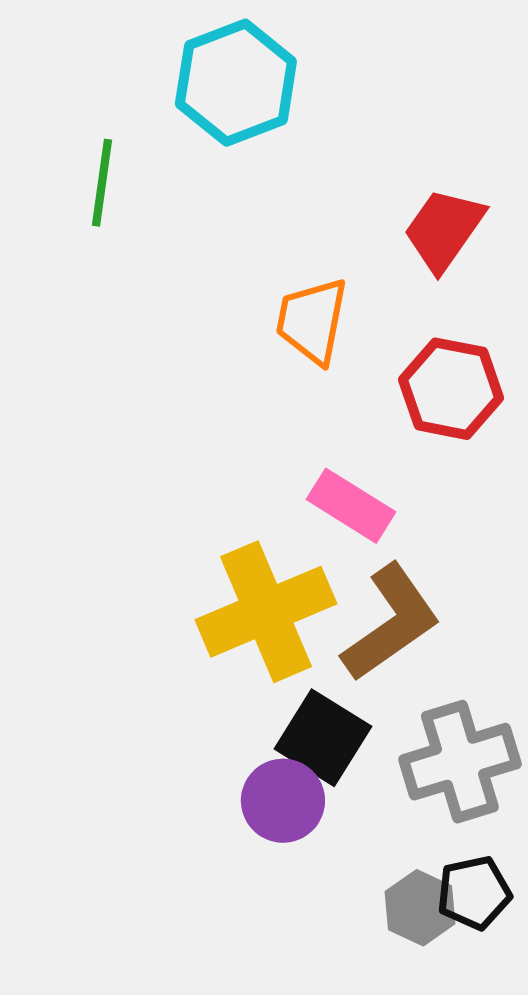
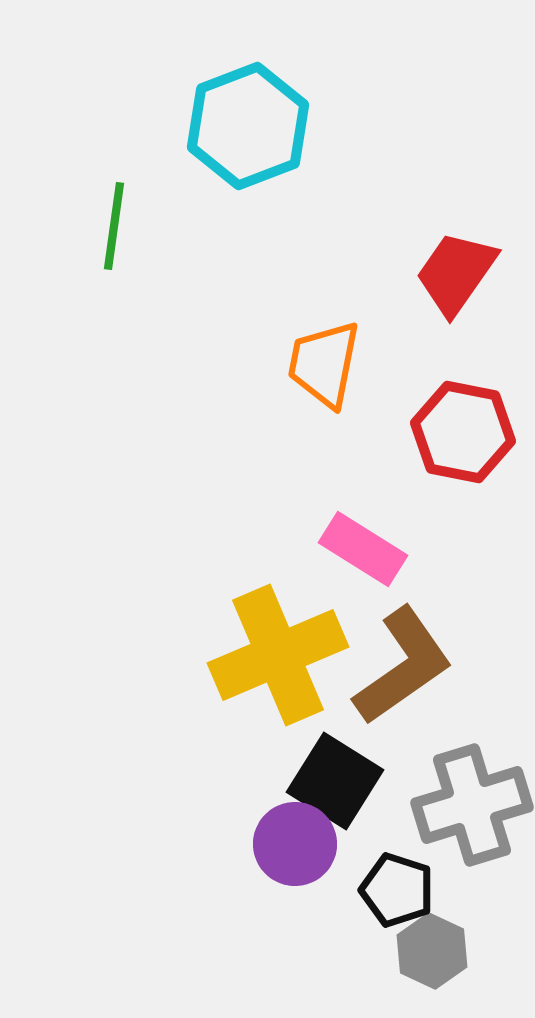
black pentagon: (474, 893) -> (397, 890), moved, turned 30

